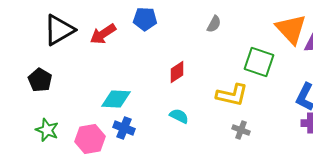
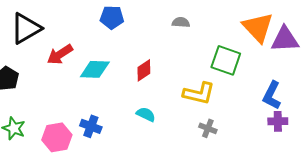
gray semicircle: (214, 24) -> (181, 22), turned -114
red arrow: (103, 34) -> (60, 54), moved
cyan diamond: (116, 99) -> (95, 69), moved

